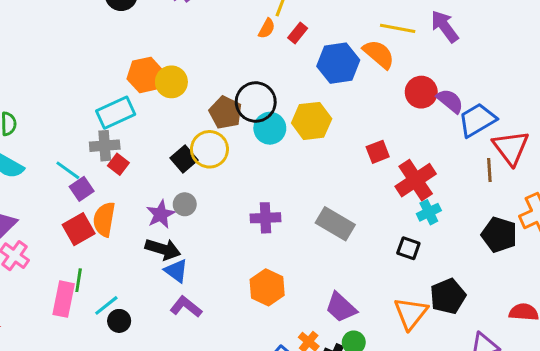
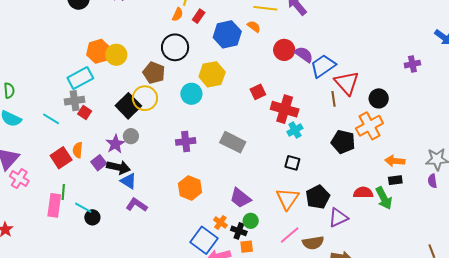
orange semicircle: (379, 54) -> (254, 26), size x0.6
black circle: (256, 102) -> (175, 47), moved
cyan circle: (270, 128) -> (191, 94), moved
black square: (184, 159) -> (128, 106), size x1.4
red cross: (416, 180) -> (285, 109), turned -36
purple square: (82, 189) -> (99, 163), moved
orange semicircle: (104, 219) -> (78, 150), size x0.7
black square: (408, 248) -> (292, 163), moved
black pentagon: (448, 296) -> (318, 197), moved
cyan line: (106, 305) -> (83, 208), turned 72

